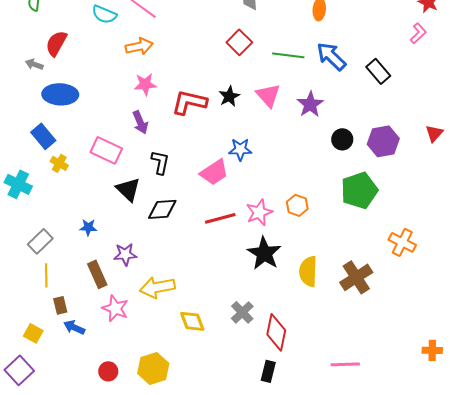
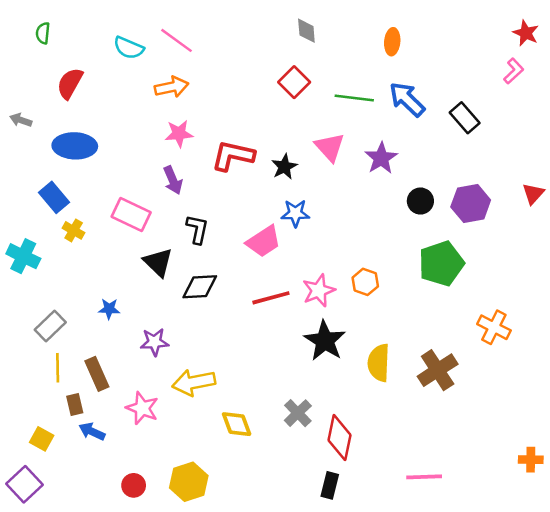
gray arrow: (34, 64) -> (21, 120), moved
black star: (229, 96) -> (284, 167), moved
brown rectangle: (97, 274) -> (97, 374), moved

